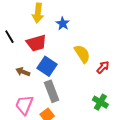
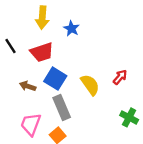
yellow semicircle: (82, 54) -> (90, 85), moved
green cross: (100, 102) -> (129, 117), moved

